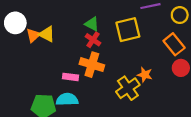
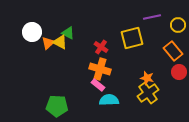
green triangle: (92, 24) -> (68, 33), moved
pink rectangle: (70, 77) -> (98, 85), moved, turned 32
yellow cross: (128, 88) -> (148, 93), moved
cyan semicircle: (67, 99) -> (109, 100), moved

